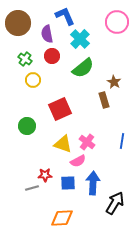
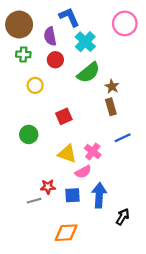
green cross: (25, 59) -> (23, 54), moved, turned -32
brown star: (114, 82) -> (112, 86), moved
red square: (60, 109) -> (64, 116), size x0.7
blue line: (122, 141) -> (123, 138), moved, turned 56
black arrow: (115, 203) -> (123, 217), size x0.7

